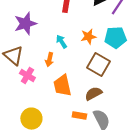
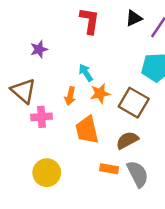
purple star: (25, 24) -> (39, 49), size x0.6
orange star: (88, 37) -> (100, 93), moved
pink cross: (27, 76) -> (42, 117), turned -35

